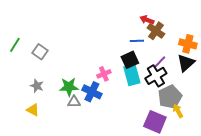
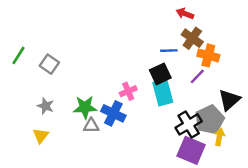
red arrow: (147, 20) -> (185, 14), moved
orange cross: (188, 44) -> (208, 55), moved
black triangle: (186, 63) -> (229, 100), moved
black cross: (156, 76) -> (189, 124), moved
yellow triangle: (33, 110) -> (41, 136), turned 40
yellow arrow: (178, 111) -> (219, 137), turned 40

